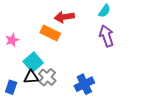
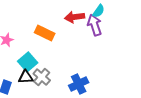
red arrow: (64, 17) -> (75, 17), moved
purple arrow: (106, 36) -> (95, 25), moved

